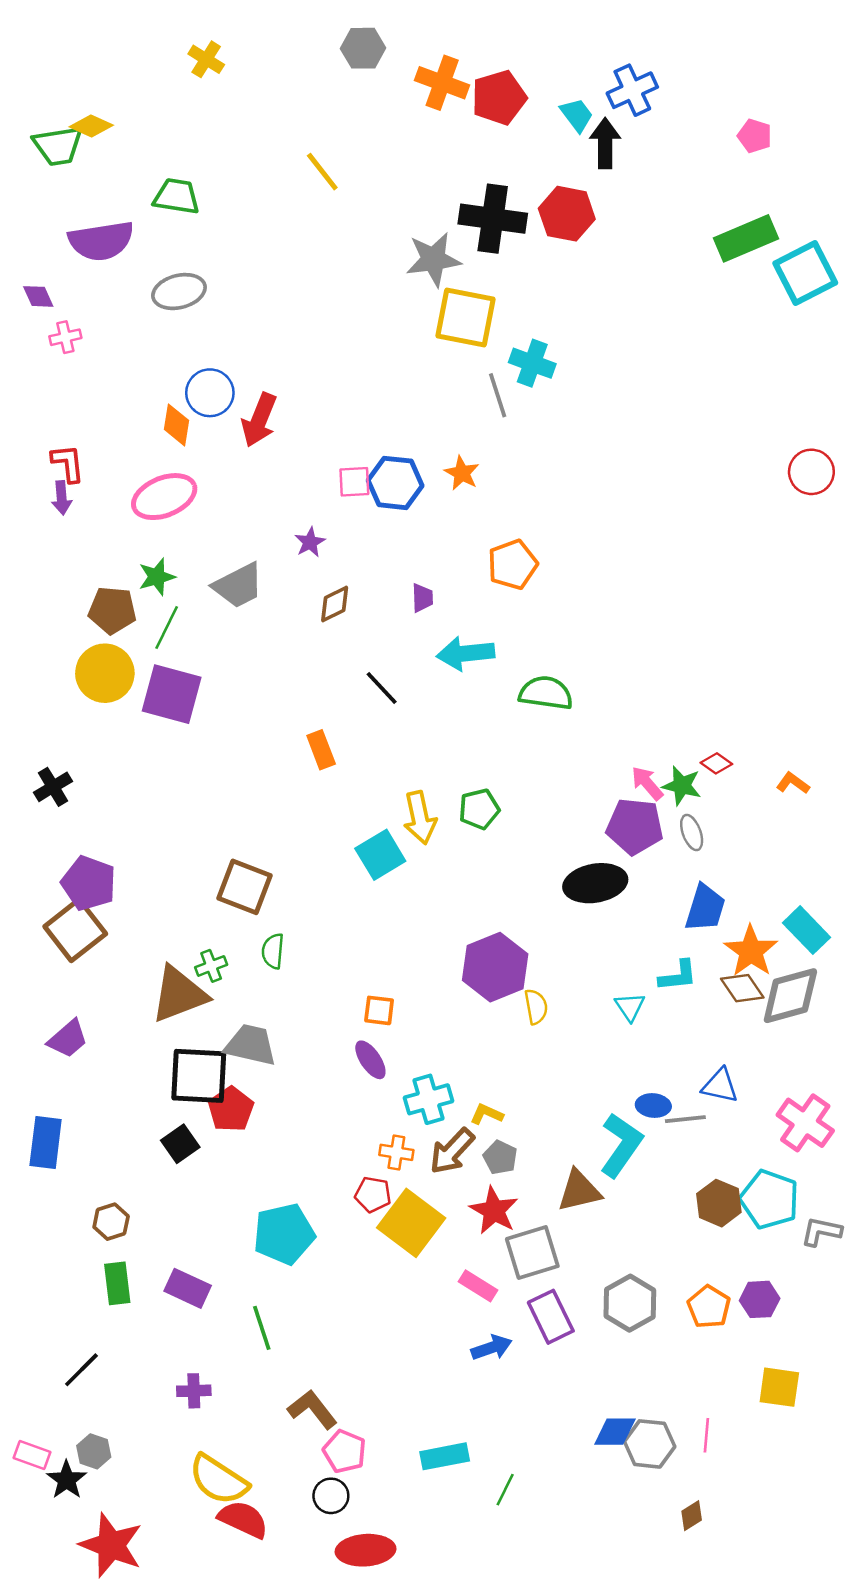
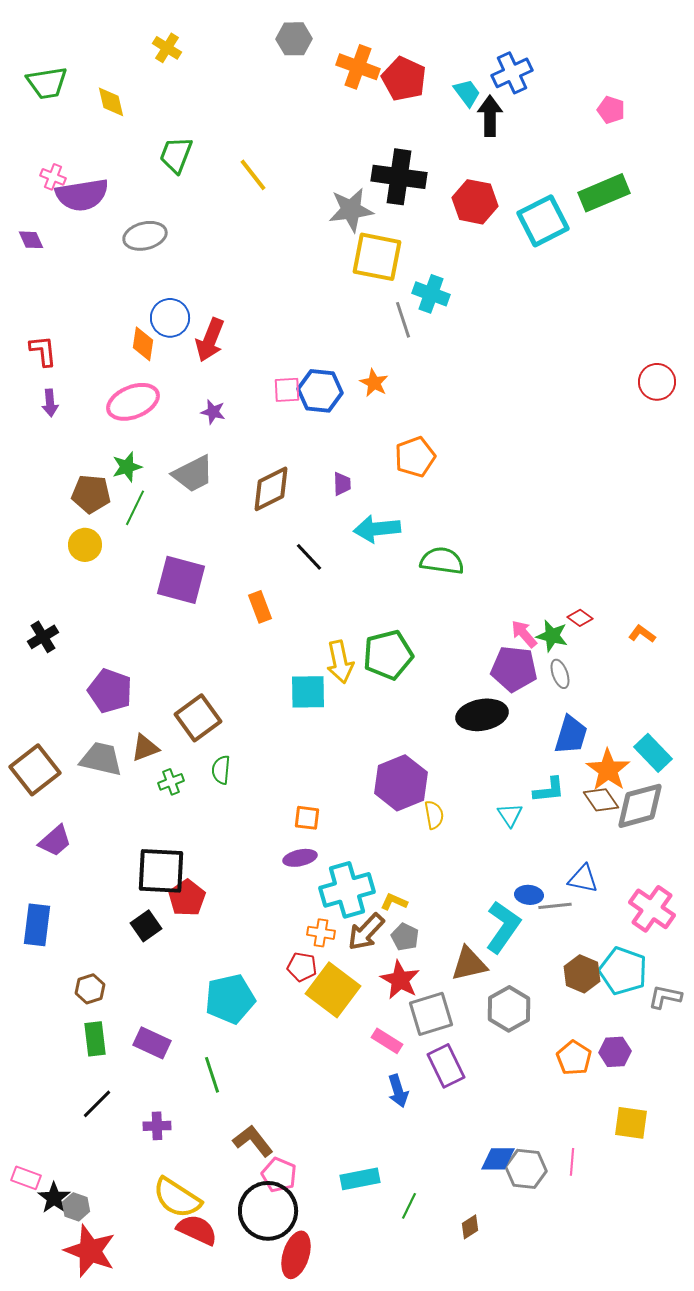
red pentagon: (499, 98) -> (404, 79), turned -30
yellow diamond: (91, 126) -> (111, 102), moved, turned 52
green trapezoid: (58, 146) -> (47, 83), moved
yellow line: (322, 172) -> (253, 175), moved
green trapezoid: (177, 196) -> (176, 155), moved, turned -78
red hexagon: (567, 214) -> (475, 202), moved
cyan square: (805, 273) -> (543, 221), moved
pink cross: (65, 337) -> (53, 177), moved, turned 35
red L-shape: (68, 463) -> (43, 351), moved
purple star: (310, 542) -> (213, 412), moved, turned -30
brown diamond: (335, 604) -> (271, 489), size x1.5
yellow circle: (105, 673) -> (85, 545), size x0.7
purple square: (172, 694) -> (181, 580), moved
green pentagon: (479, 809) -> (388, 655), size x1.5
cyan square: (380, 855) -> (308, 692), turned 30
purple pentagon: (89, 883) -> (110, 691), moved
brown square: (244, 887) -> (198, 718), turned 33
brown square: (75, 930) -> (35, 770), moved
brown triangle: (179, 994) -> (145, 748), moved, size x0.6
gray trapezoid: (251, 1045) -> (101, 759), moved
purple ellipse: (370, 1060) -> (300, 858), turned -68
cyan cross: (428, 1099) -> (347, 890), size x1.4
gray hexagon: (630, 1303) -> (509, 1009), moved
blue arrow: (491, 1348) -> (398, 1091), turned 92
black line: (81, 1370) -> (97, 1104), moved
gray hexagon: (94, 1451) -> (76, 1207), moved
black circle: (331, 1496) -> (268, 1211), size x2.0
brown diamond: (692, 1516) -> (470, 1227), moved
red ellipse: (366, 1550) -> (296, 1255), turned -69

